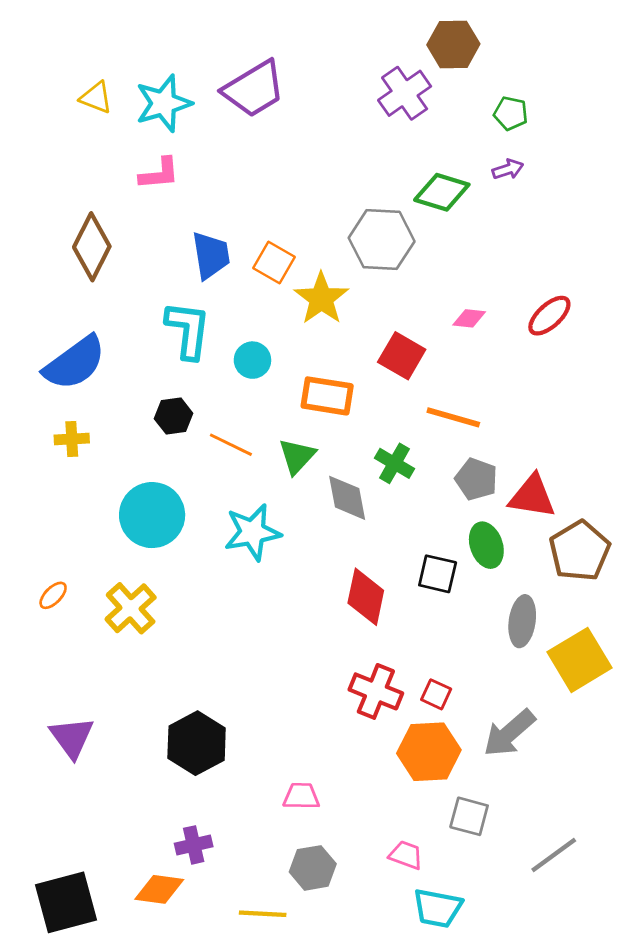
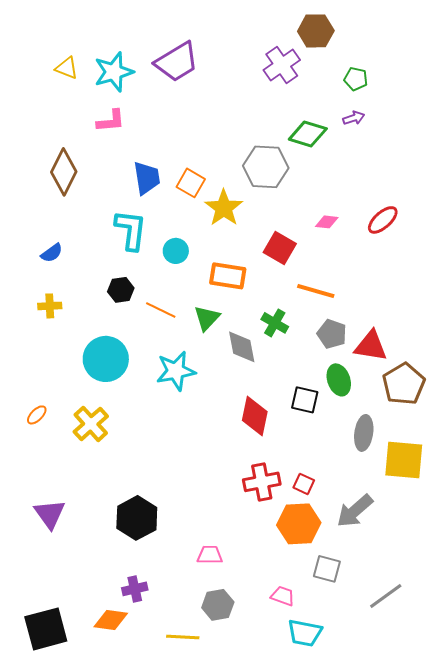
blue semicircle: (75, 363) -> (52, 253), size x0.5
yellow square: (580, 660) -> (404, 460), turned 36
red cross: (376, 691) -> (262, 482), turned -33

